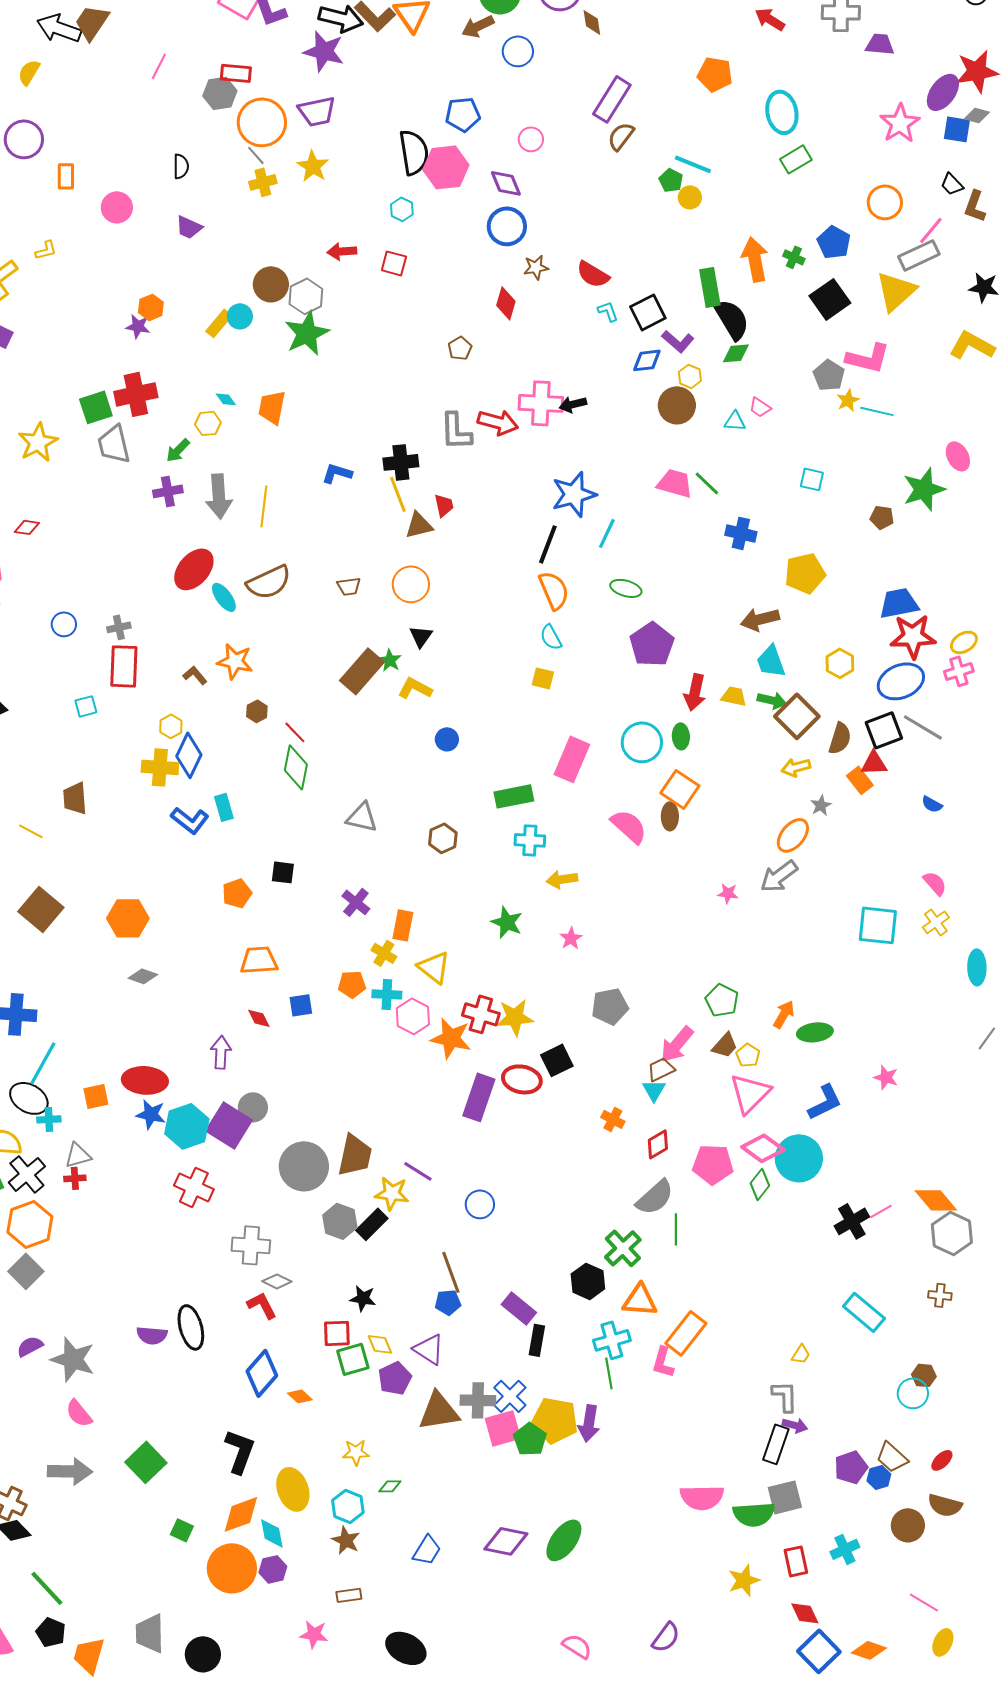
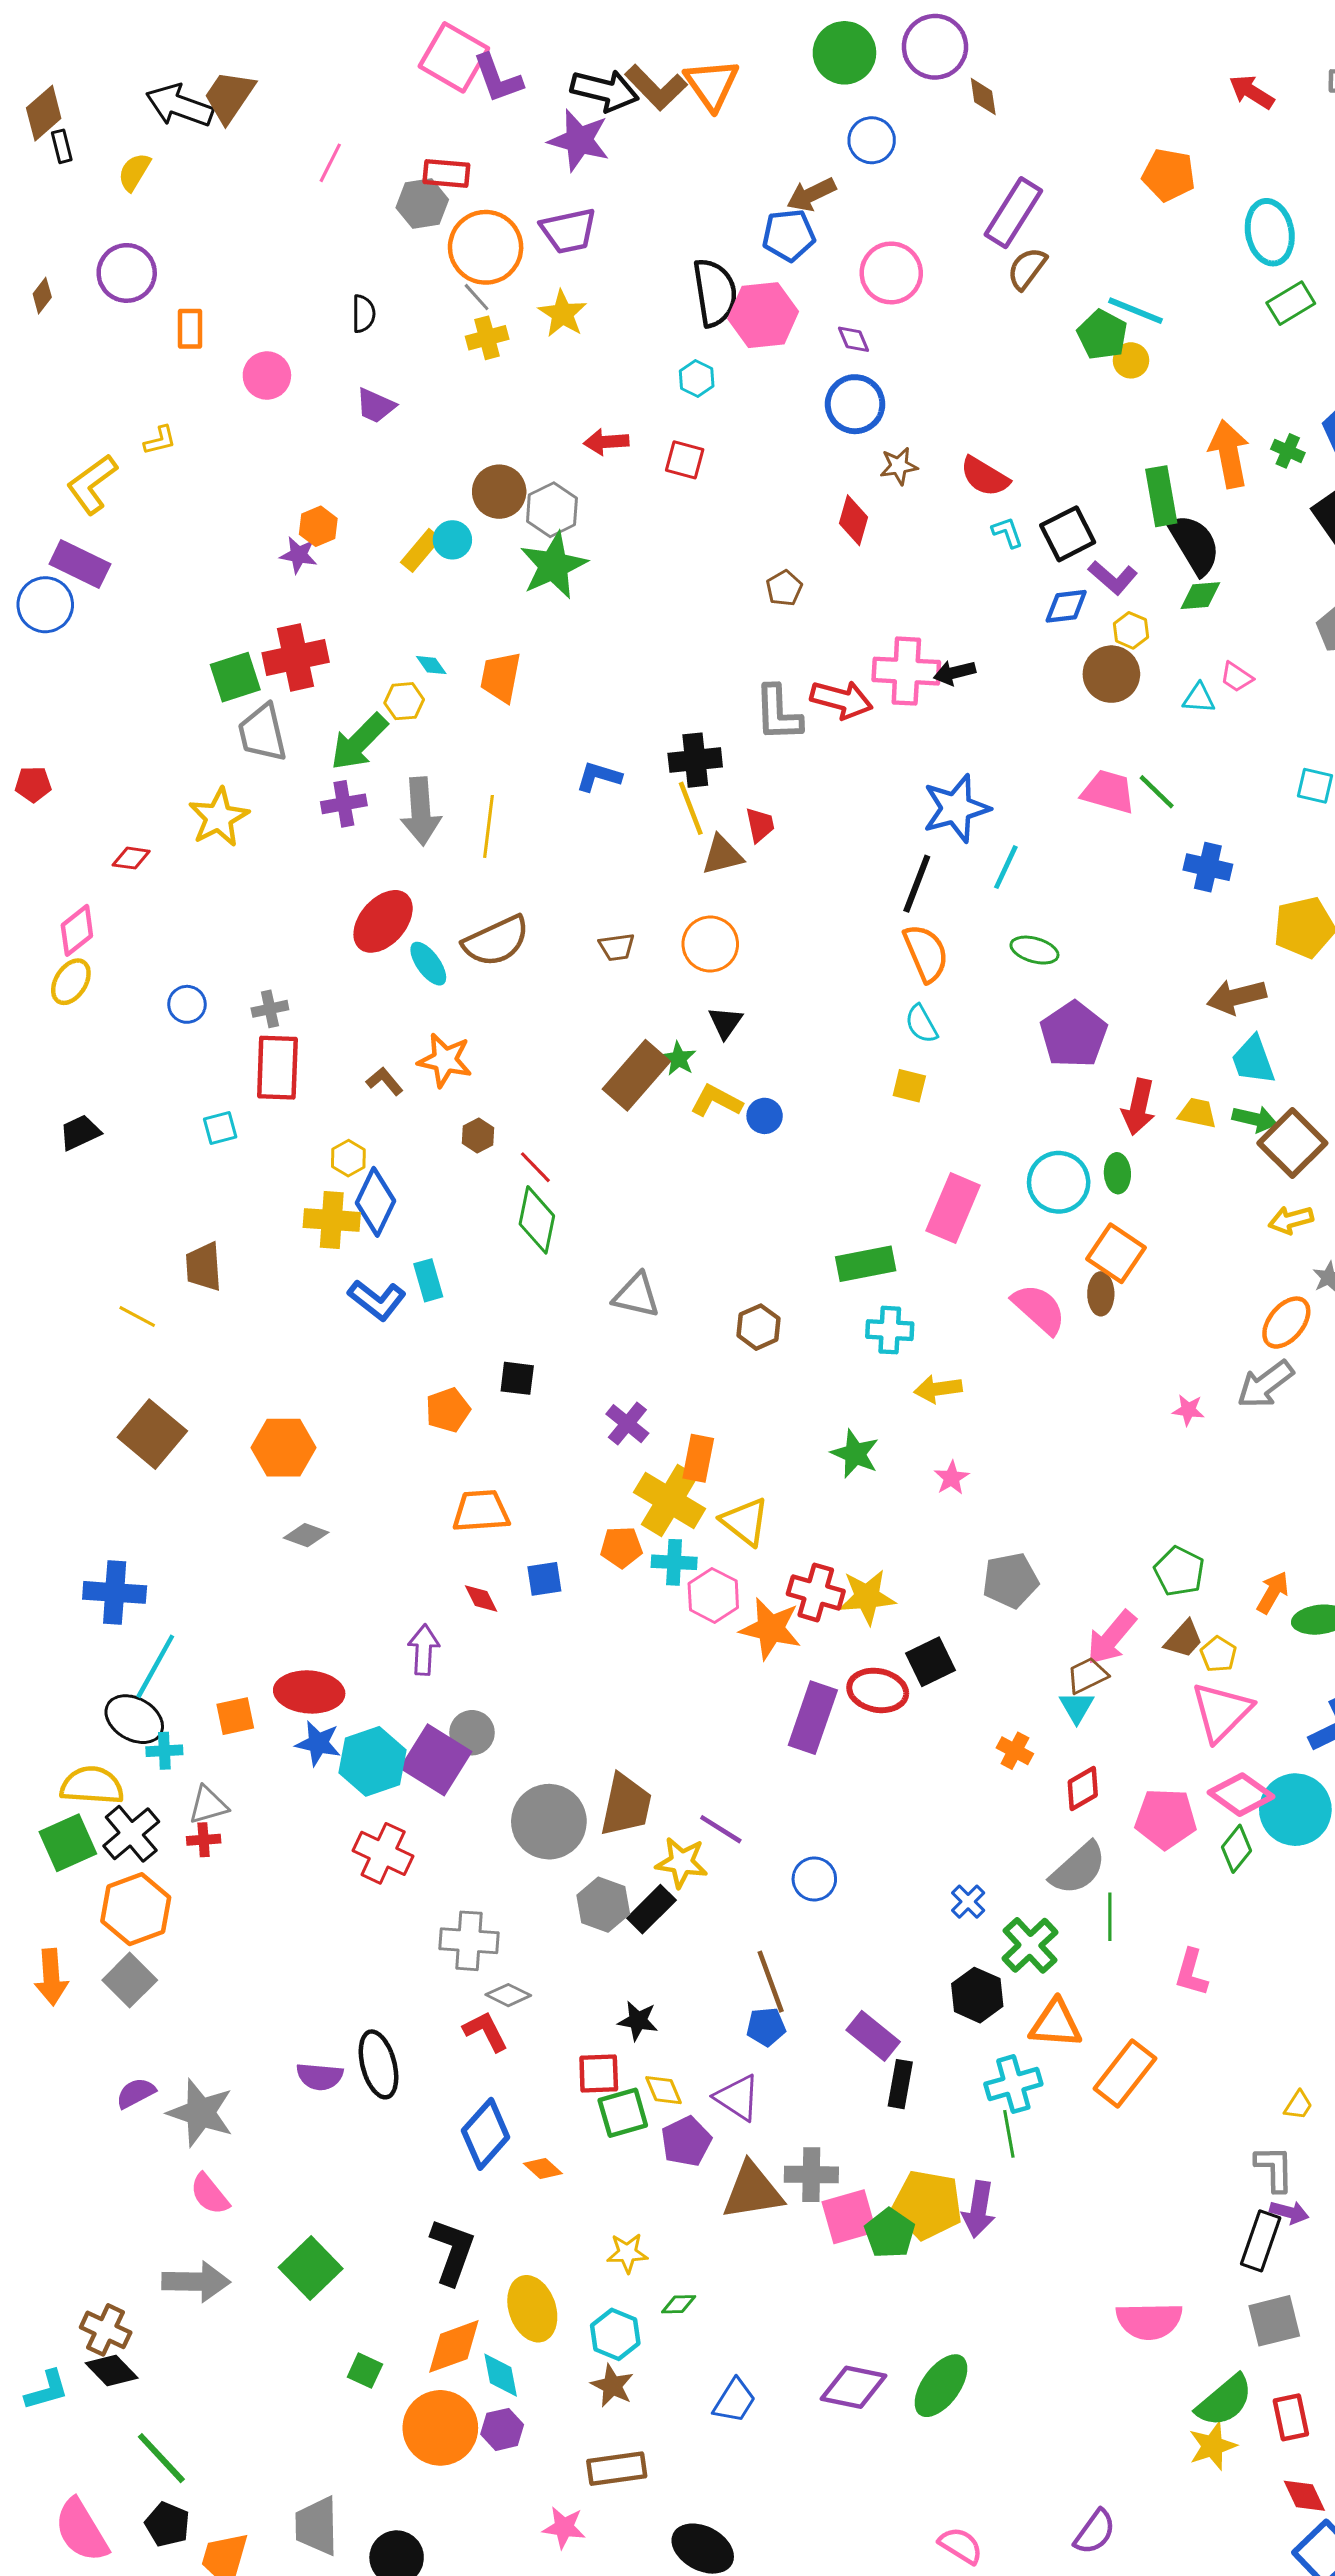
brown arrow: (478, 26) -> (811, 195), moved
pink circle: (531, 139) -> (891, 273), size x1.6
green pentagon: (671, 180) -> (1102, 335), size x1.4
purple diamond: (506, 183) -> (854, 339), size x0.7
yellow star: (38, 442) -> (219, 817), moved
green arrow: (178, 450) -> (359, 742), size x1.6
blue circle: (447, 739) -> (765, 1116), moved
yellow cross: (384, 953) -> (670, 1500), size x1.8
pink L-shape: (663, 1362) -> (1191, 1972), moved
blue cross: (510, 1396) -> (968, 1902), moved, size x0.7
green semicircle: (754, 1514) -> (1224, 2401), moved, turned -36
brown rectangle: (349, 1595) -> (617, 2469), size x1.5

